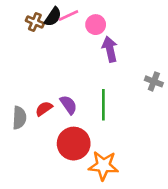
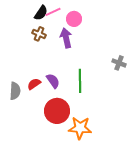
brown cross: (35, 22) -> (39, 34), moved
purple arrow: (110, 49) -> (66, 38), moved

